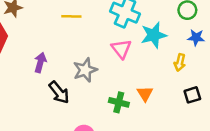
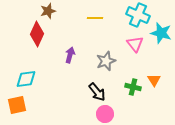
cyan star: (154, 35) -> (161, 33), turned 30
black arrow: (59, 92) -> (97, 92), moved

